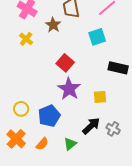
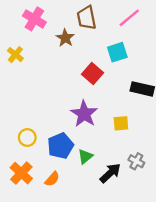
yellow cross: (26, 39) -> (15, 55), moved
red square: (65, 63) -> (92, 73), moved
black arrow: (91, 126) -> (110, 173), moved
green triangle: (70, 144) -> (85, 156), moved

